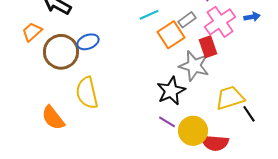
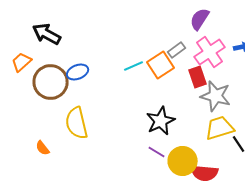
cyan line: (149, 15) -> (134, 66), moved
gray star: (194, 66) -> (216, 96), moved
orange semicircle: (53, 118) -> (43, 148), size x0.6

